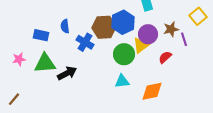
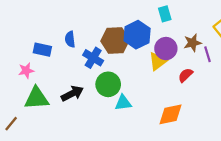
green circle: (124, 54) -> (108, 84), moved
pink star: (19, 59) -> (26, 70), moved
green triangle: (45, 63) -> (37, 98), moved
cyan triangle: (122, 81) -> (123, 103), moved

